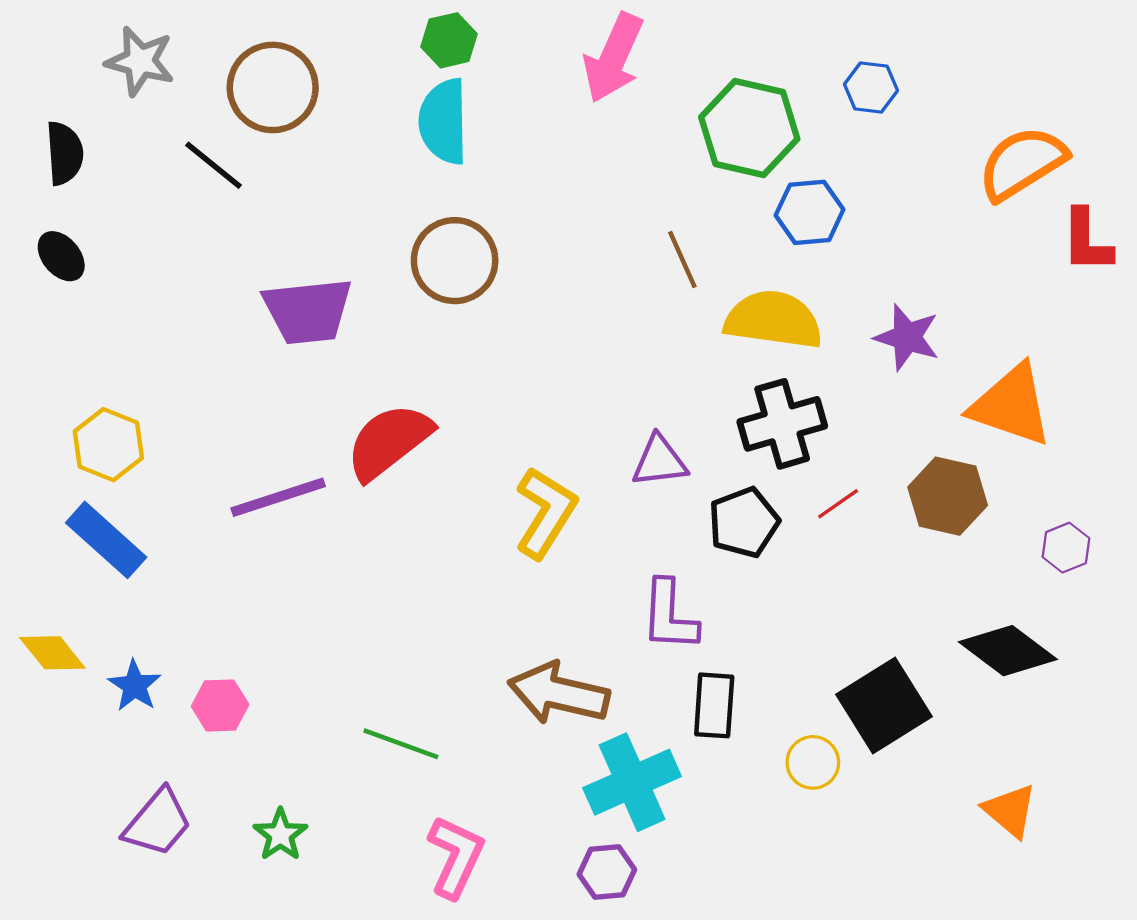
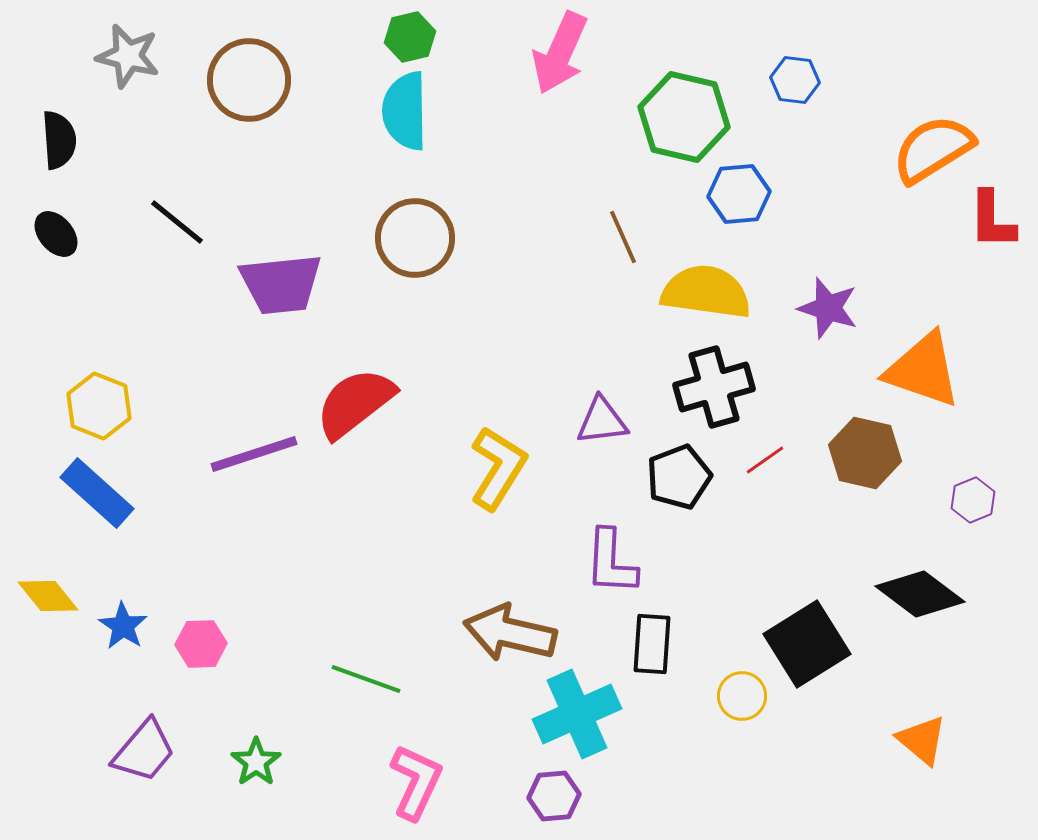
black line: (213, 165) -> (177, 222), moved

